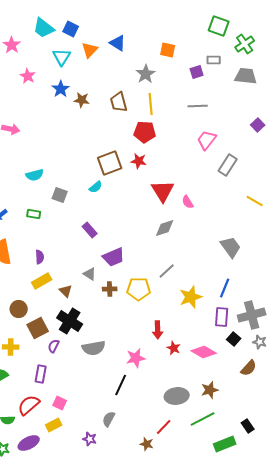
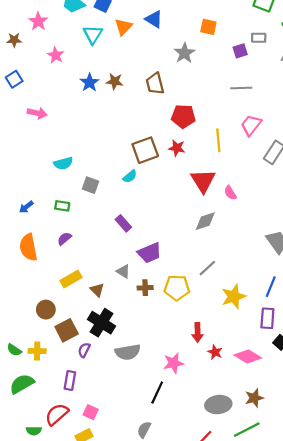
blue star: (61, 89) -> (90, 83), moved
yellow line: (151, 104) -> (218, 140), moved
purple semicircle: (40, 257) -> (64, 239), moved, turned -128

